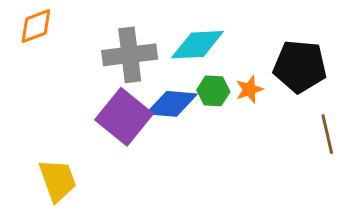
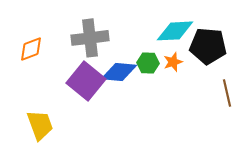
orange diamond: (36, 26) -> (31, 49), moved
cyan diamond: (197, 45) -> (175, 31), moved

